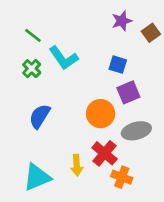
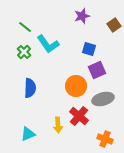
purple star: (122, 21) -> (82, 16), moved
blue semicircle: (40, 116) -> (30, 88), turned 150
cyan triangle: (37, 177) -> (28, 134), size x0.7
orange cross: (122, 177) -> (105, 139), moved

